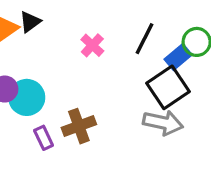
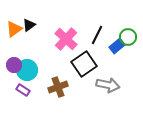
pink cross: (92, 45) -> (66, 39), size x1.6
black square: (168, 87) -> (84, 64), moved
purple rectangle: (44, 138) -> (23, 90), moved, turned -32

